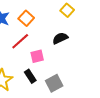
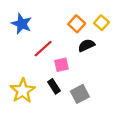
yellow square: (67, 10) -> (101, 23), moved
orange square: (26, 18) -> (77, 24), moved

